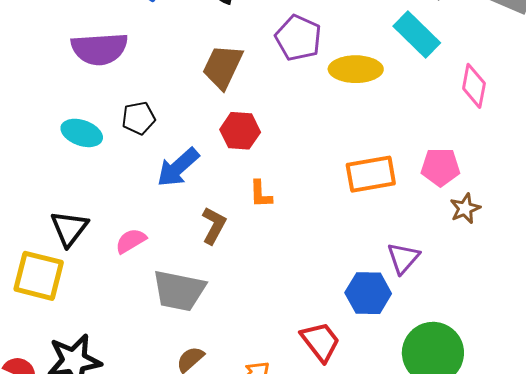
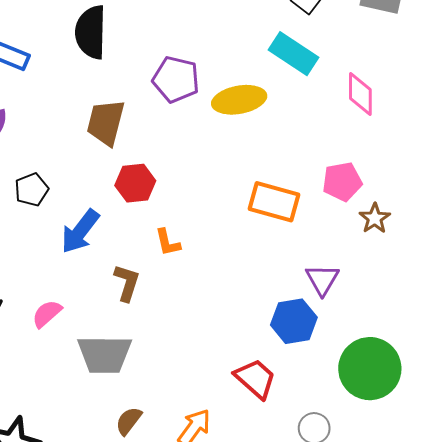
orange rectangle: (371, 174) -> (274, 202), turned 36

